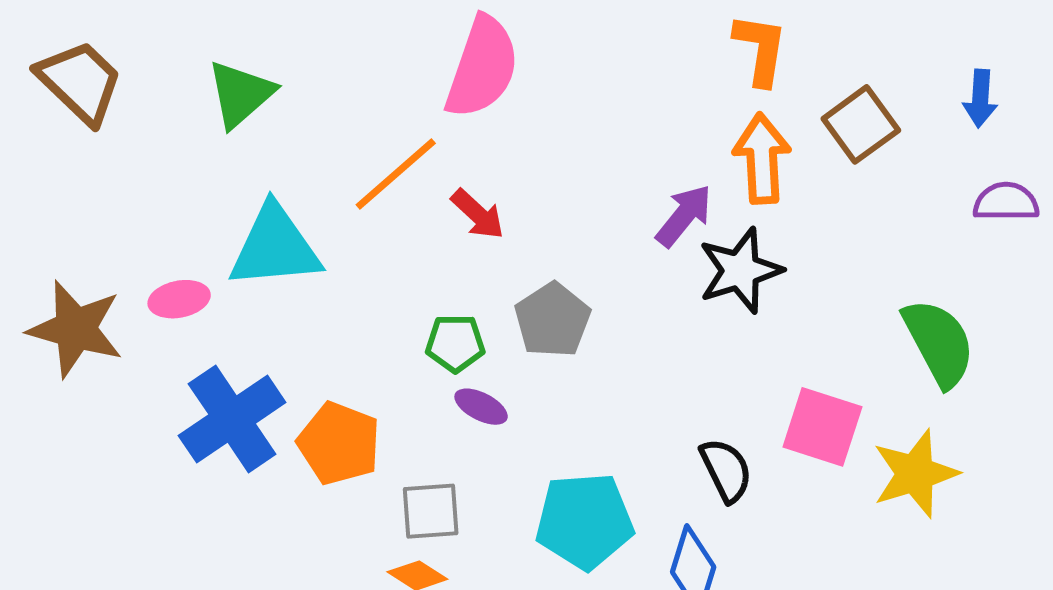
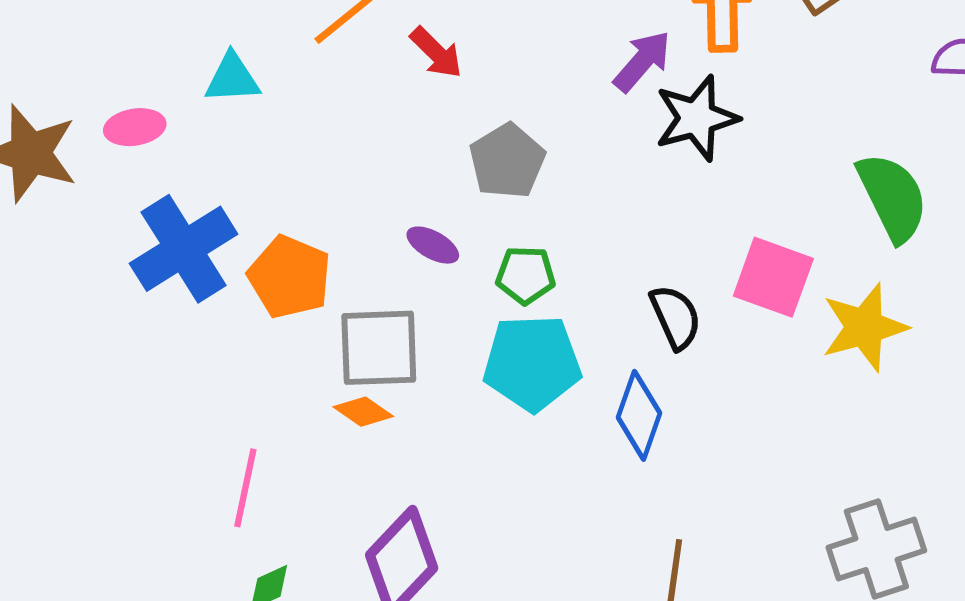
cyan triangle: (275, 247) -> (232, 78), size x0.6
green pentagon: (455, 343) -> (526, 275), moved
gray square: (431, 511) -> (379, 348), size x1.4

